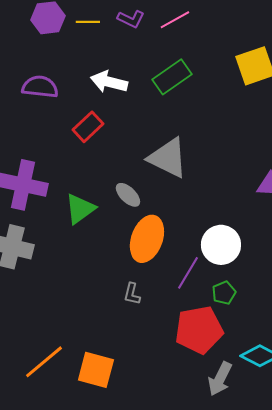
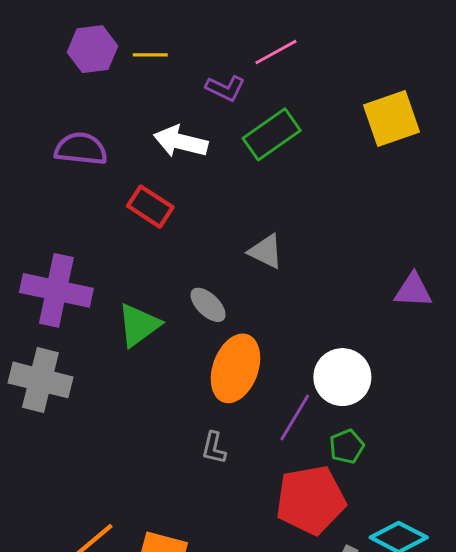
purple L-shape: (131, 19) -> (225, 88), moved
red rectangle: (88, 127) -> (150, 207), turned 76
gray triangle: (168, 158) -> (266, 251), size x0.6

